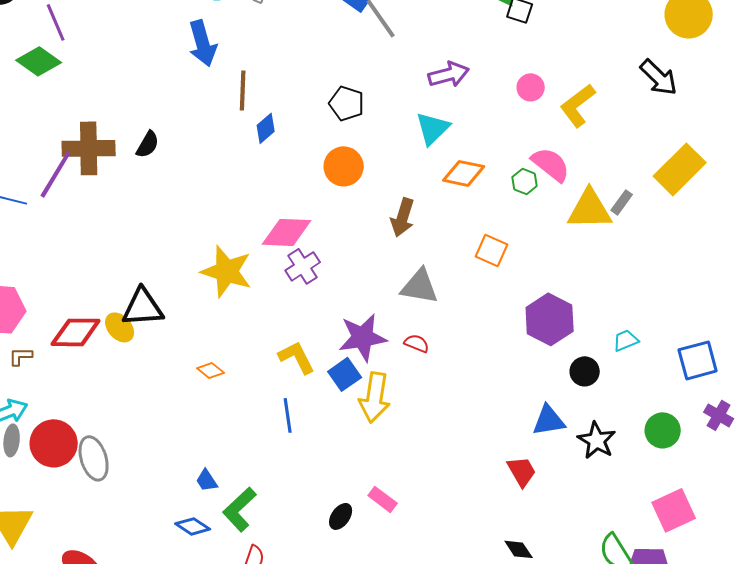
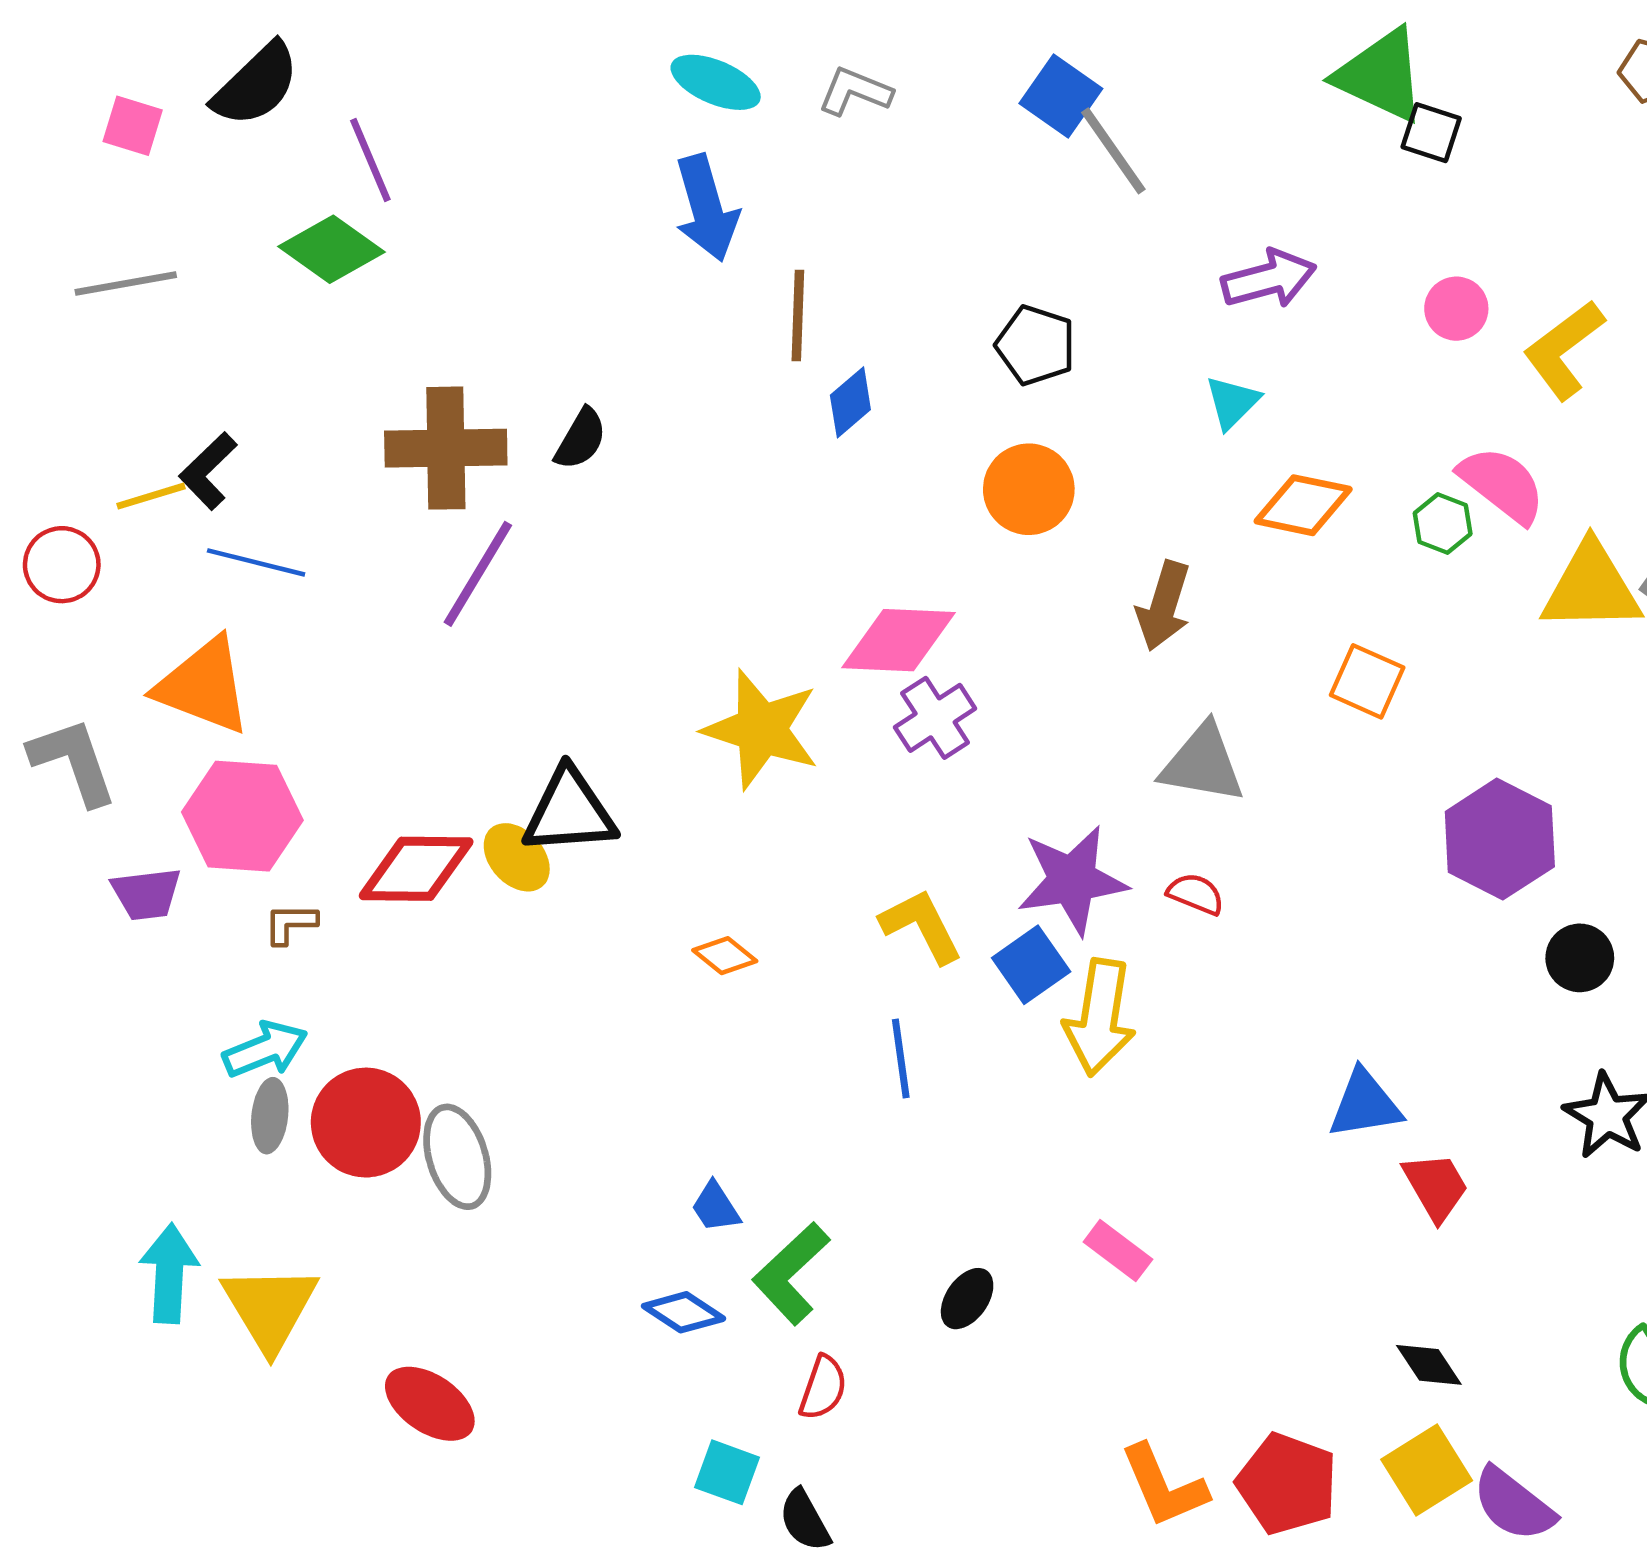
cyan triangle: (433, 128) -> (1232, 402), size x0.7
purple line: (56, 174) -> (478, 574), moved
blue triangle: (549, 420) -> (1365, 1104), moved
black ellipse: (341, 516) -> (967, 1299), moved

